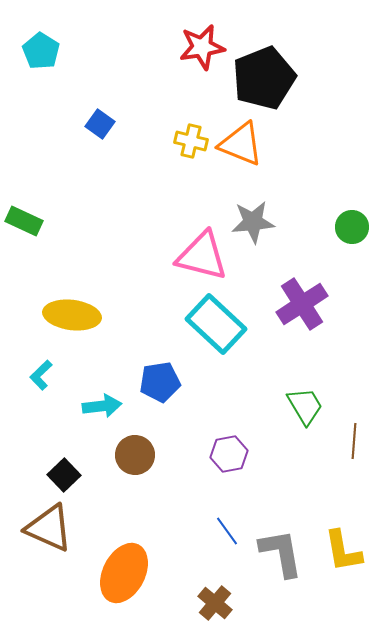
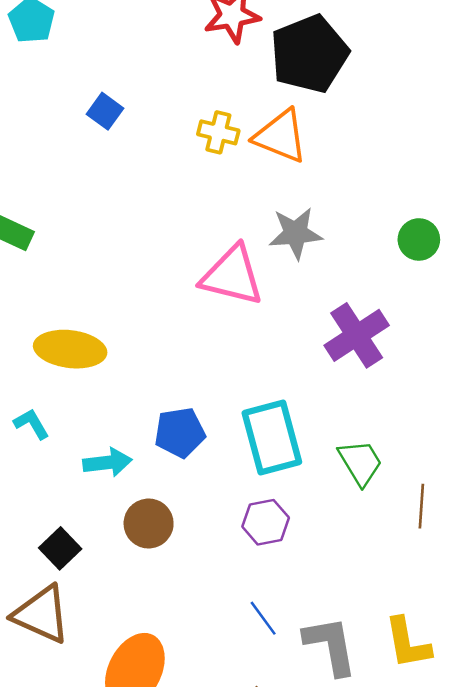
cyan rectangle: (216, 324) -> (272, 438), moved, turned 32
cyan L-shape: (41, 375) -> (31, 424), turned 104

